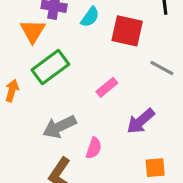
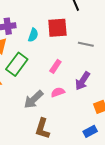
cyan semicircle: (90, 17) -> (33, 35), moved
pink semicircle: (94, 148) -> (58, 92), moved, turned -112

